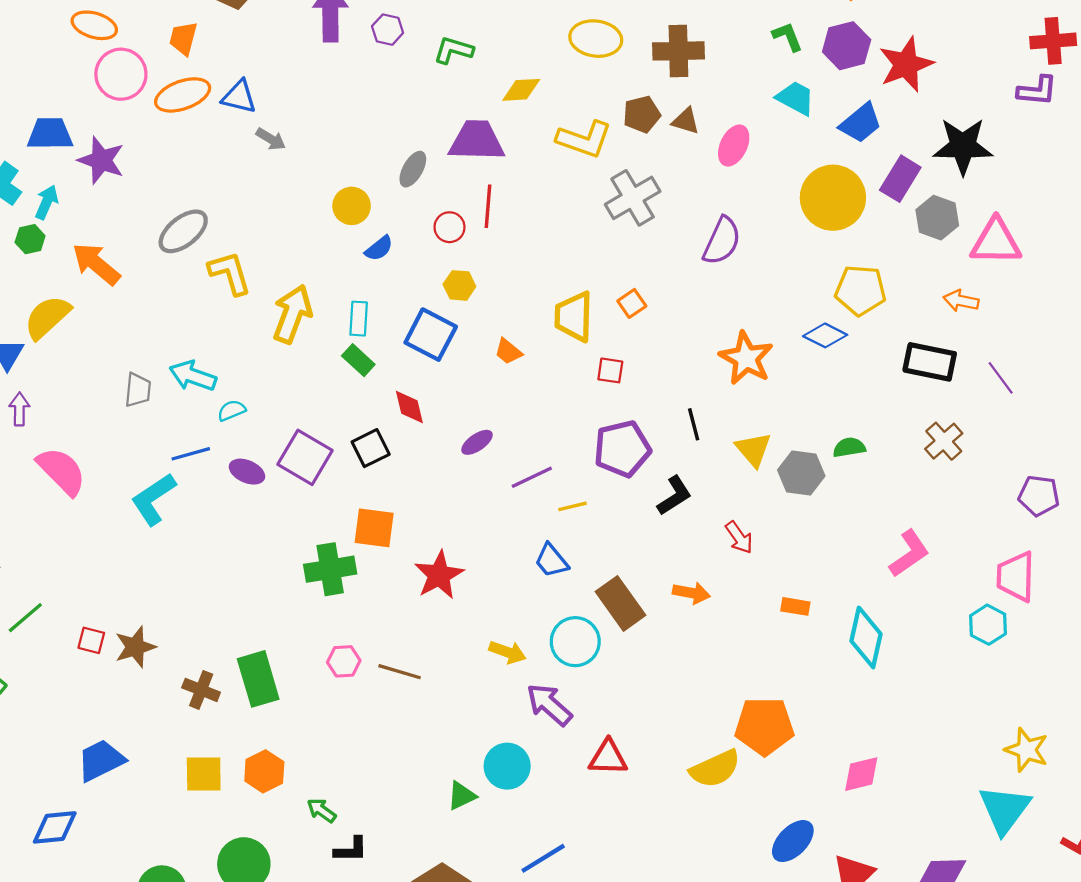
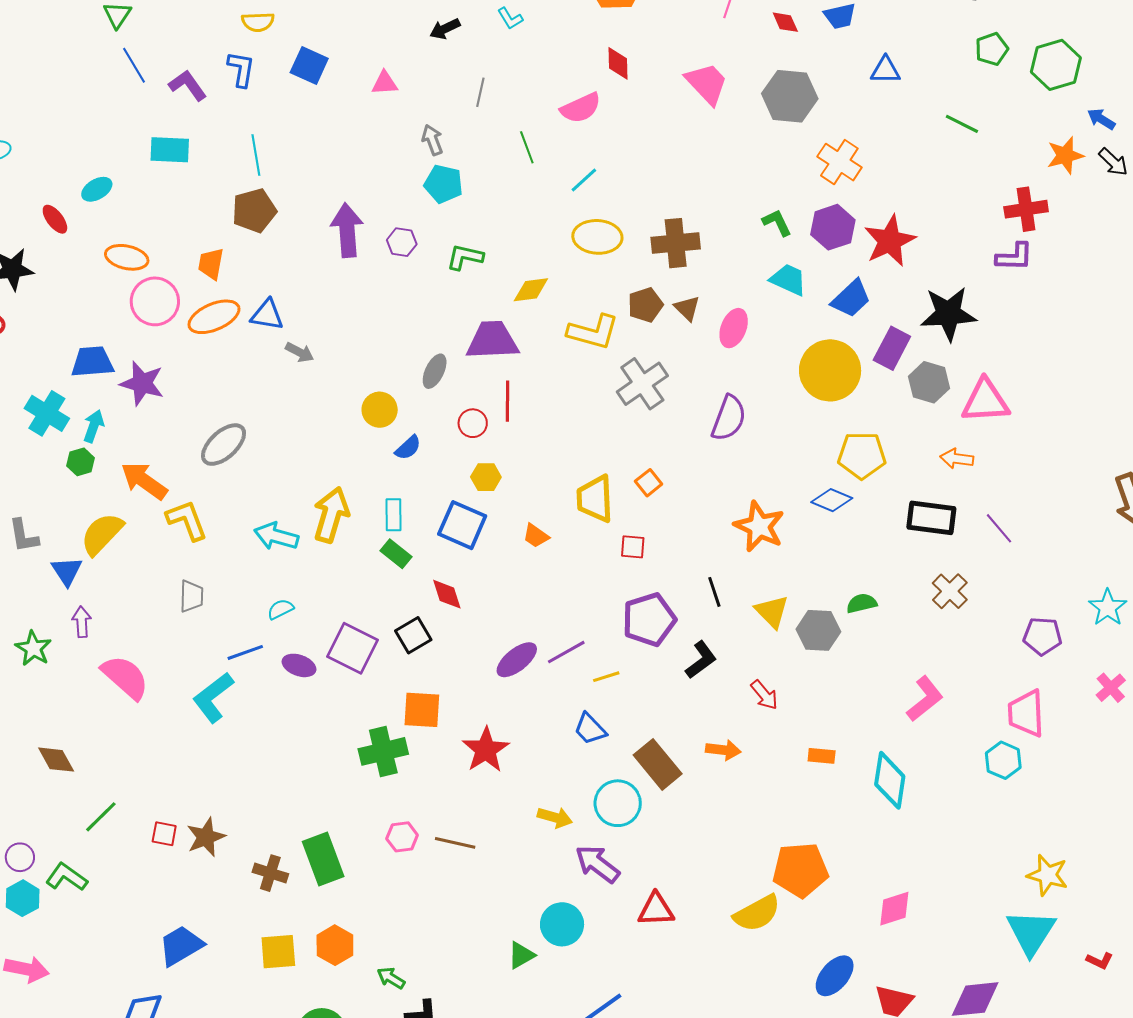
brown triangle: (686, 121) -> (687, 308), turned 32
yellow L-shape: (230, 273) -> (187, 520), moved
cyan arrow: (193, 376) -> (276, 536), moved
purple ellipse: (477, 442) -> (517, 660), moved, size x1.4

